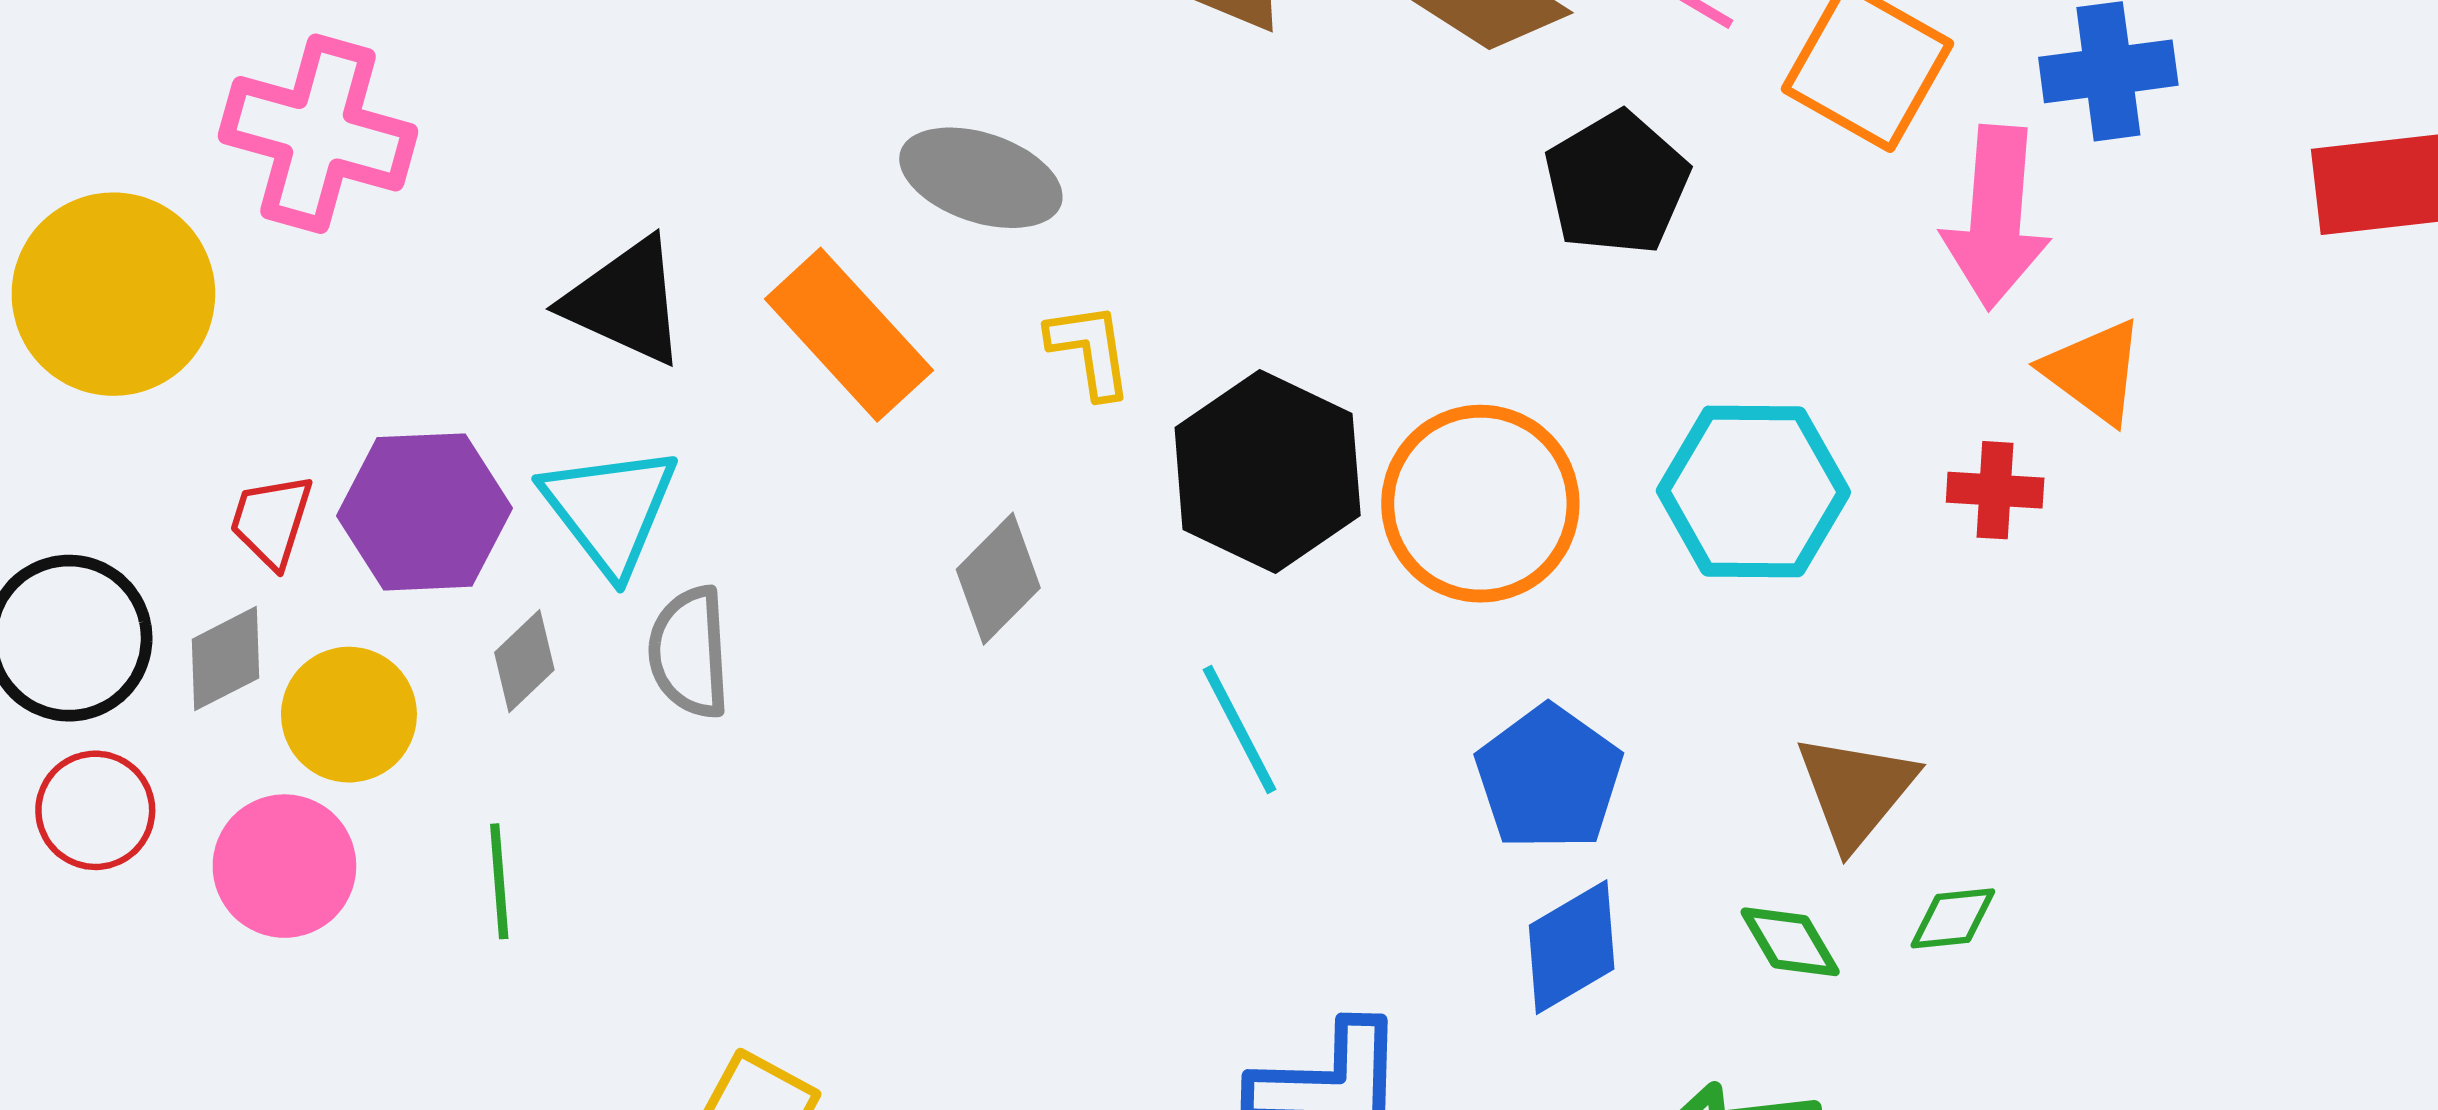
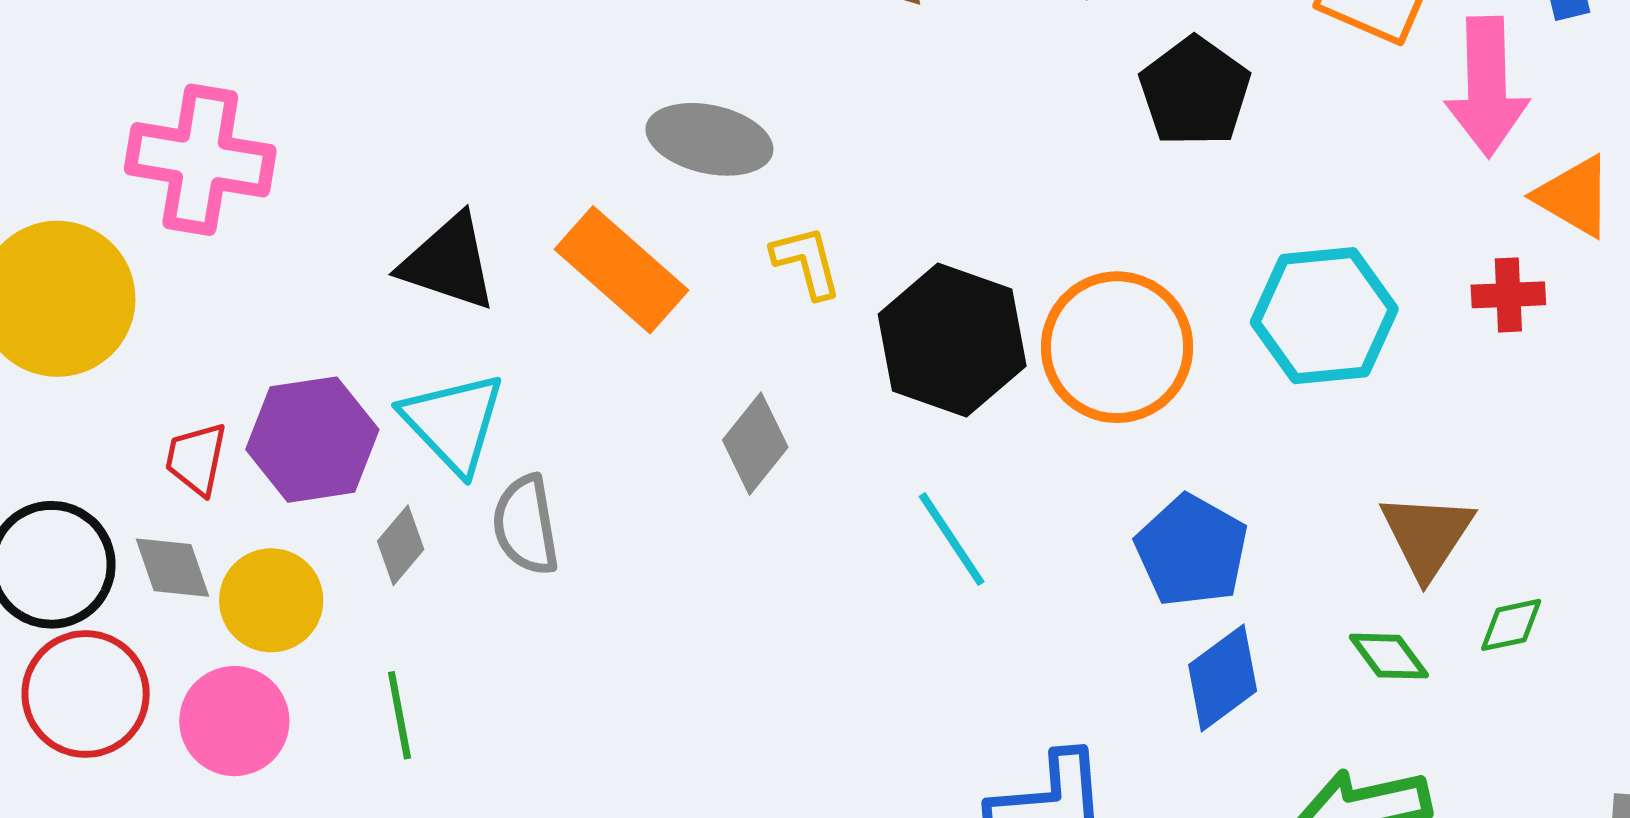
gray diamond: (225, 659) -> (172, 568), turned -76
red circle: (95, 810) -> (86, 694), size x1.4

